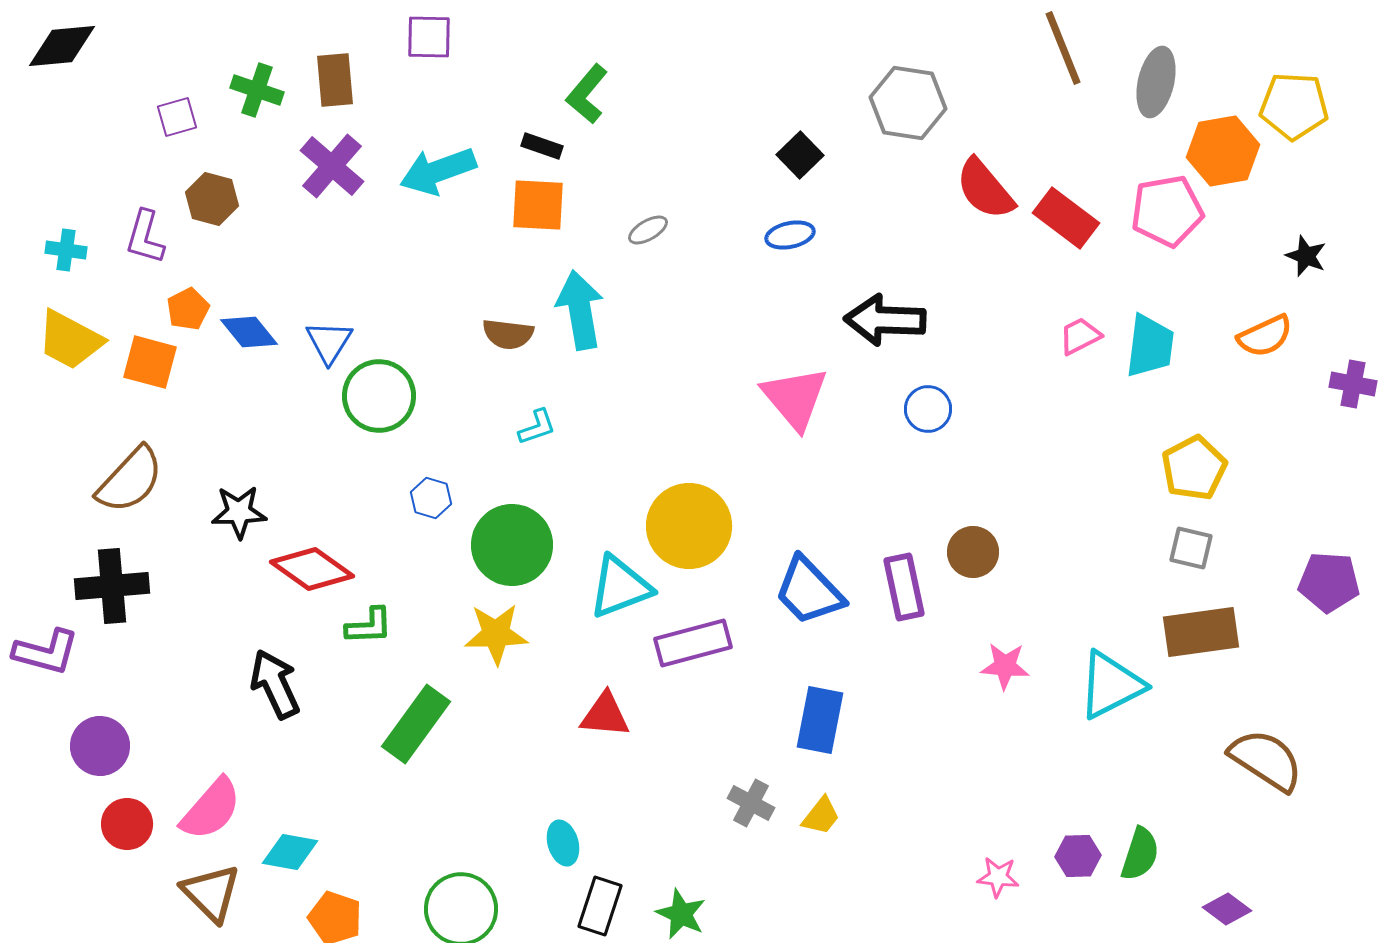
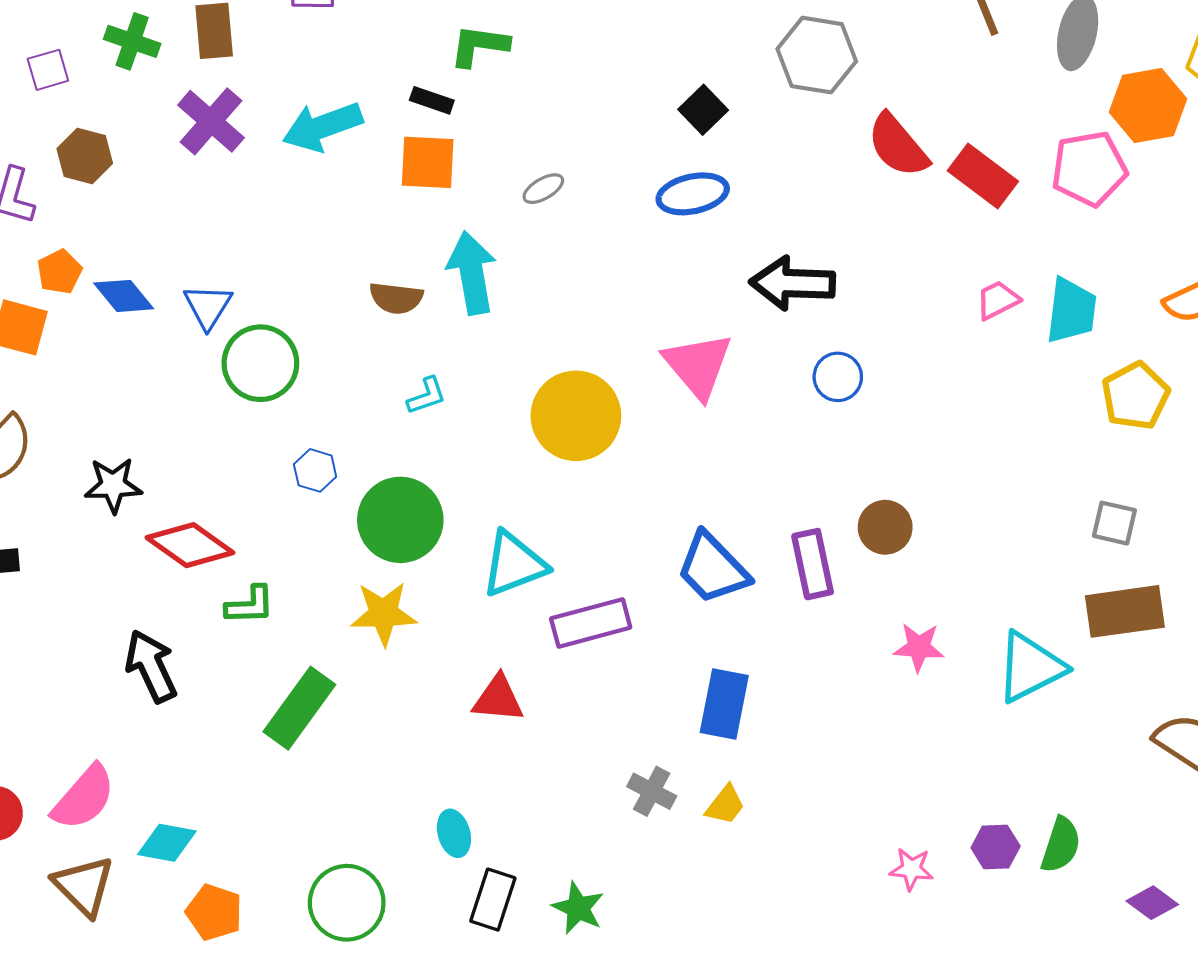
green L-shape: (587, 94) -> (479, 46), turned 58
blue ellipse: (790, 235) -> (693, 194), size x1.4
yellow pentagon: (1194, 468) -> (1135, 396), moved
yellow circle: (689, 526) -> (576, 416), moved

